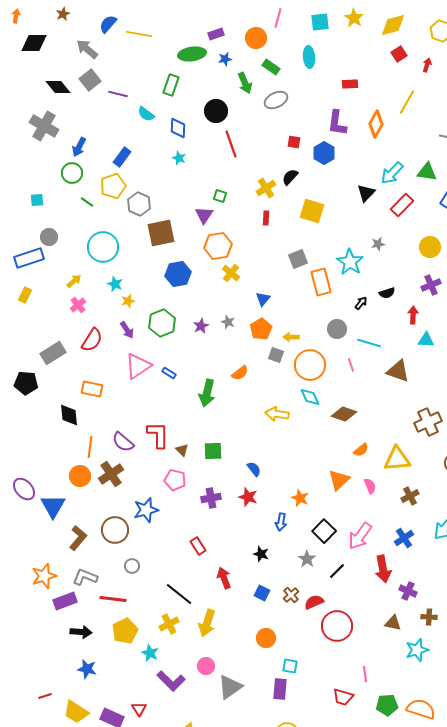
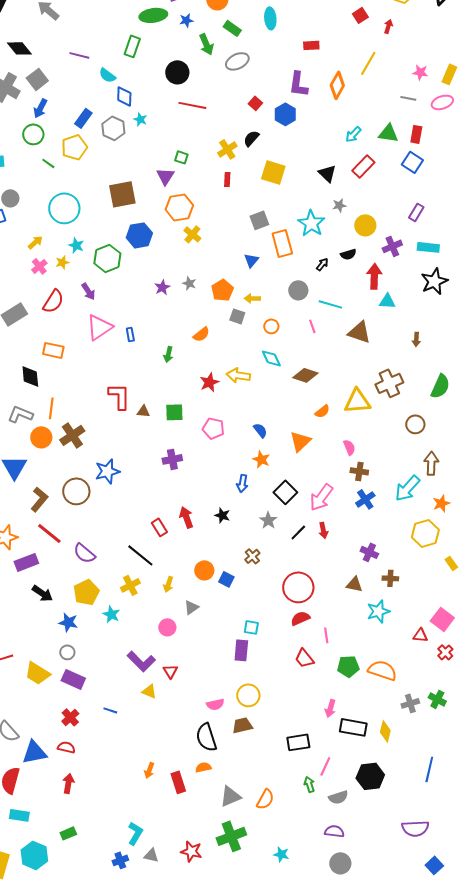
gray square: (90, 80) -> (37, 79), moved
blue diamond: (178, 128) -> (124, 96), moved
red square: (294, 142) -> (255, 103), turned 32
red line: (231, 144) -> (192, 105), turned -60
cyan arrow: (392, 173) -> (353, 134), size x0.7
black triangle: (366, 193) -> (327, 173), moved, turned -30
gray hexagon: (139, 204) -> (113, 128), moved
yellow circle: (430, 247) -> (365, 225), moved
blue triangle: (263, 299) -> (251, 260), moved
yellow star: (128, 301) -> (62, 262), moved
red arrow: (413, 315) -> (374, 276), size x1.4
green hexagon: (162, 323) -> (107, 258), moved
orange circle: (310, 365) -> (271, 326), size x0.5
blue rectangle: (169, 373) -> (130, 334), turned 48
green arrow: (207, 393) -> (168, 354), size x0.6
purple semicircle: (123, 442) -> (84, 553), moved
brown triangle: (182, 450) -> (143, 411), turned -40
yellow triangle: (397, 459) -> (357, 401), moved
blue semicircle: (254, 469) -> (260, 430), moved
pink pentagon: (175, 480) -> (213, 428), moved
pink semicircle: (370, 486) -> (349, 447), moved
brown cross: (410, 496) -> (359, 471), moved, turned 36
red star: (248, 497) -> (209, 382), moved, turned 30
red rectangle: (198, 546) -> (159, 527), moved
gray circle: (132, 566) -> (67, 652), moved
red arrow: (383, 569) -> (323, 530), moved, size x0.6
gray L-shape: (85, 577) -> (20, 414), moved
red arrow: (224, 578) -> (186, 517), moved
blue square: (262, 593) -> (226, 579), moved
red line: (113, 599) -> (49, 533), moved, turned 32
red semicircle: (314, 602) -> (300, 618), moved
yellow arrow: (207, 623) -> (168, 584), size x0.6
black arrow: (81, 632) -> (42, 593), turned 30
orange circle: (266, 638) -> (204, 570), moved
blue star: (87, 669) -> (68, 622), moved
purple L-shape: (171, 681) -> (141, 661), moved
gray triangle: (230, 687) -> (191, 607), moved, size x0.6
red trapezoid: (343, 697) -> (304, 658), turned 35
red triangle: (139, 709) -> (170, 671), moved

